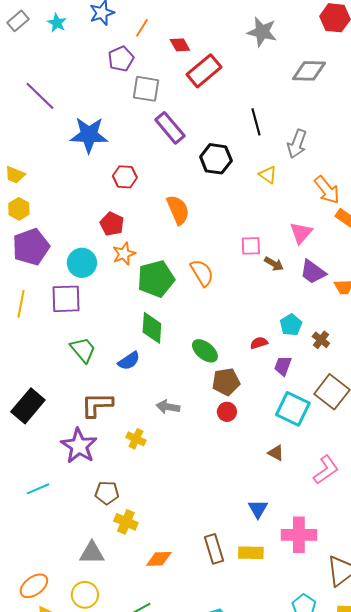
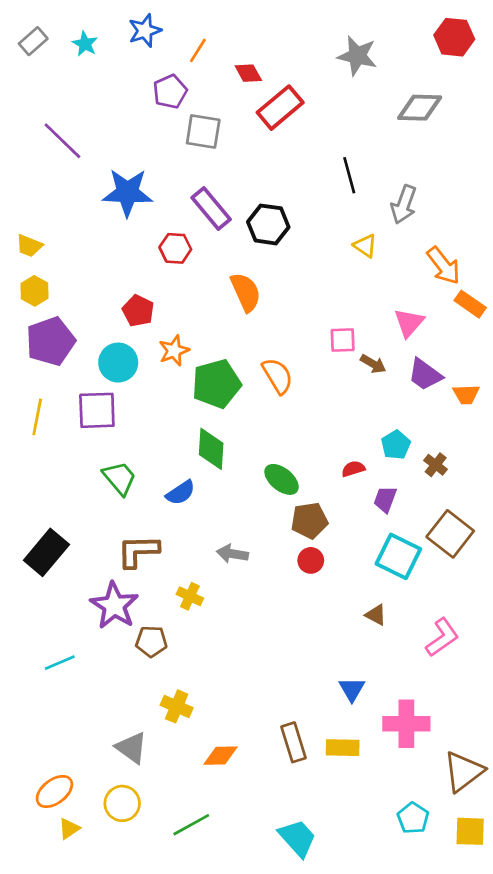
purple rectangle: (170, 128) -> (211, 208), moved
black hexagon: (216, 159) -> (268, 224), moved
red pentagon: (112, 224) -> (138, 311), moved
brown pentagon: (107, 493) -> (151, 641), moved
gray triangle: (92, 553) -> (131, 748), turned 36

